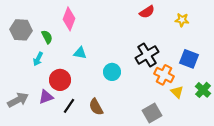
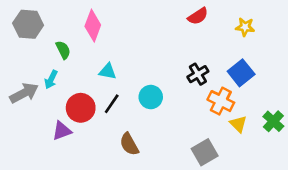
gray hexagon: (21, 30) -> (28, 24), moved
black cross: (147, 55) -> (198, 74), size x0.7
blue square: (189, 59) -> (241, 73), moved, turned 30
gray arrow: (18, 100) -> (24, 93), moved
black line: (69, 106) -> (112, 104), moved

